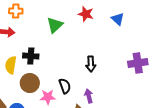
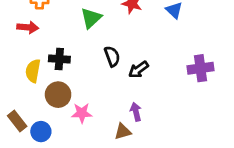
black arrow: (91, 64) -> (139, 70), turned 56
black semicircle: (65, 86) -> (112, 56), moved

